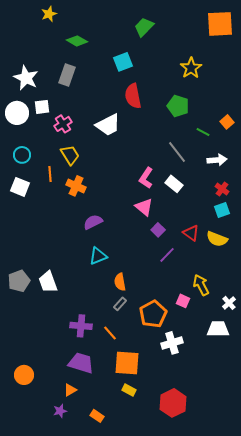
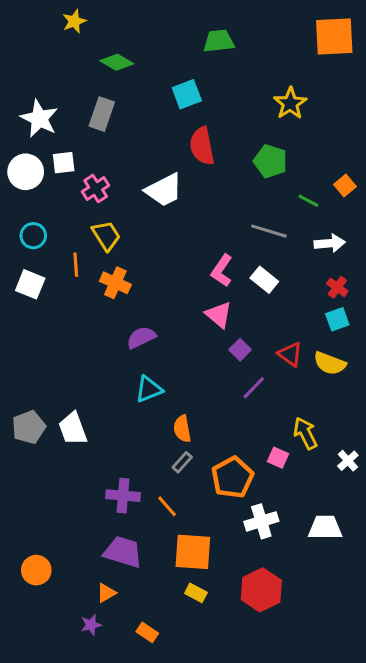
green trapezoid: (144, 27) -> (219, 41), turned 40
gray line: (177, 152) -> (269, 231), turned -35
white trapezoid: (218, 329) -> (325, 528), moved
red hexagon: (173, 403) -> (261, 590), moved

